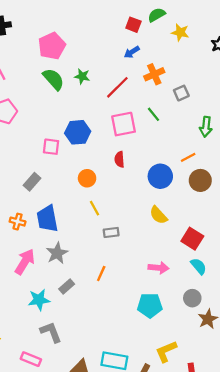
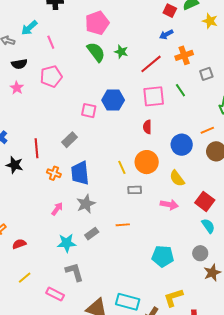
orange circle: (87, 178) -> (147, 162), moved, size x1.5
pink arrow: (25, 262) -> (57, 209), size x0.6
pink arrow: (159, 268) -> (169, 205), moved
orange line: (101, 273) -> (123, 225), turned 56

